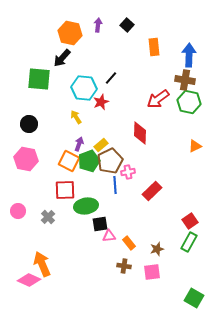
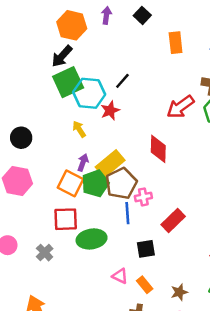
green square: (39, 79) -> (68, 82), moved, turned -30
yellow rectangle: (101, 145) -> (110, 164), size x1.6
black square: (100, 224) -> (146, 249), moved
pink triangle: (109, 236) -> (120, 276), turned 32

